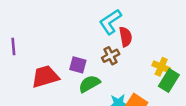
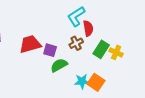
red trapezoid: (45, 77) -> (30, 44), moved
green rectangle: (169, 81) -> (101, 49), moved

